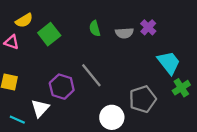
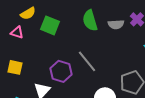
green semicircle: (95, 28) -> (90, 20), size x1.5
green square: (49, 34) -> (50, 25), turned -30

